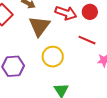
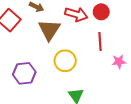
red line: (87, 40) -> (100, 41), turned 66

